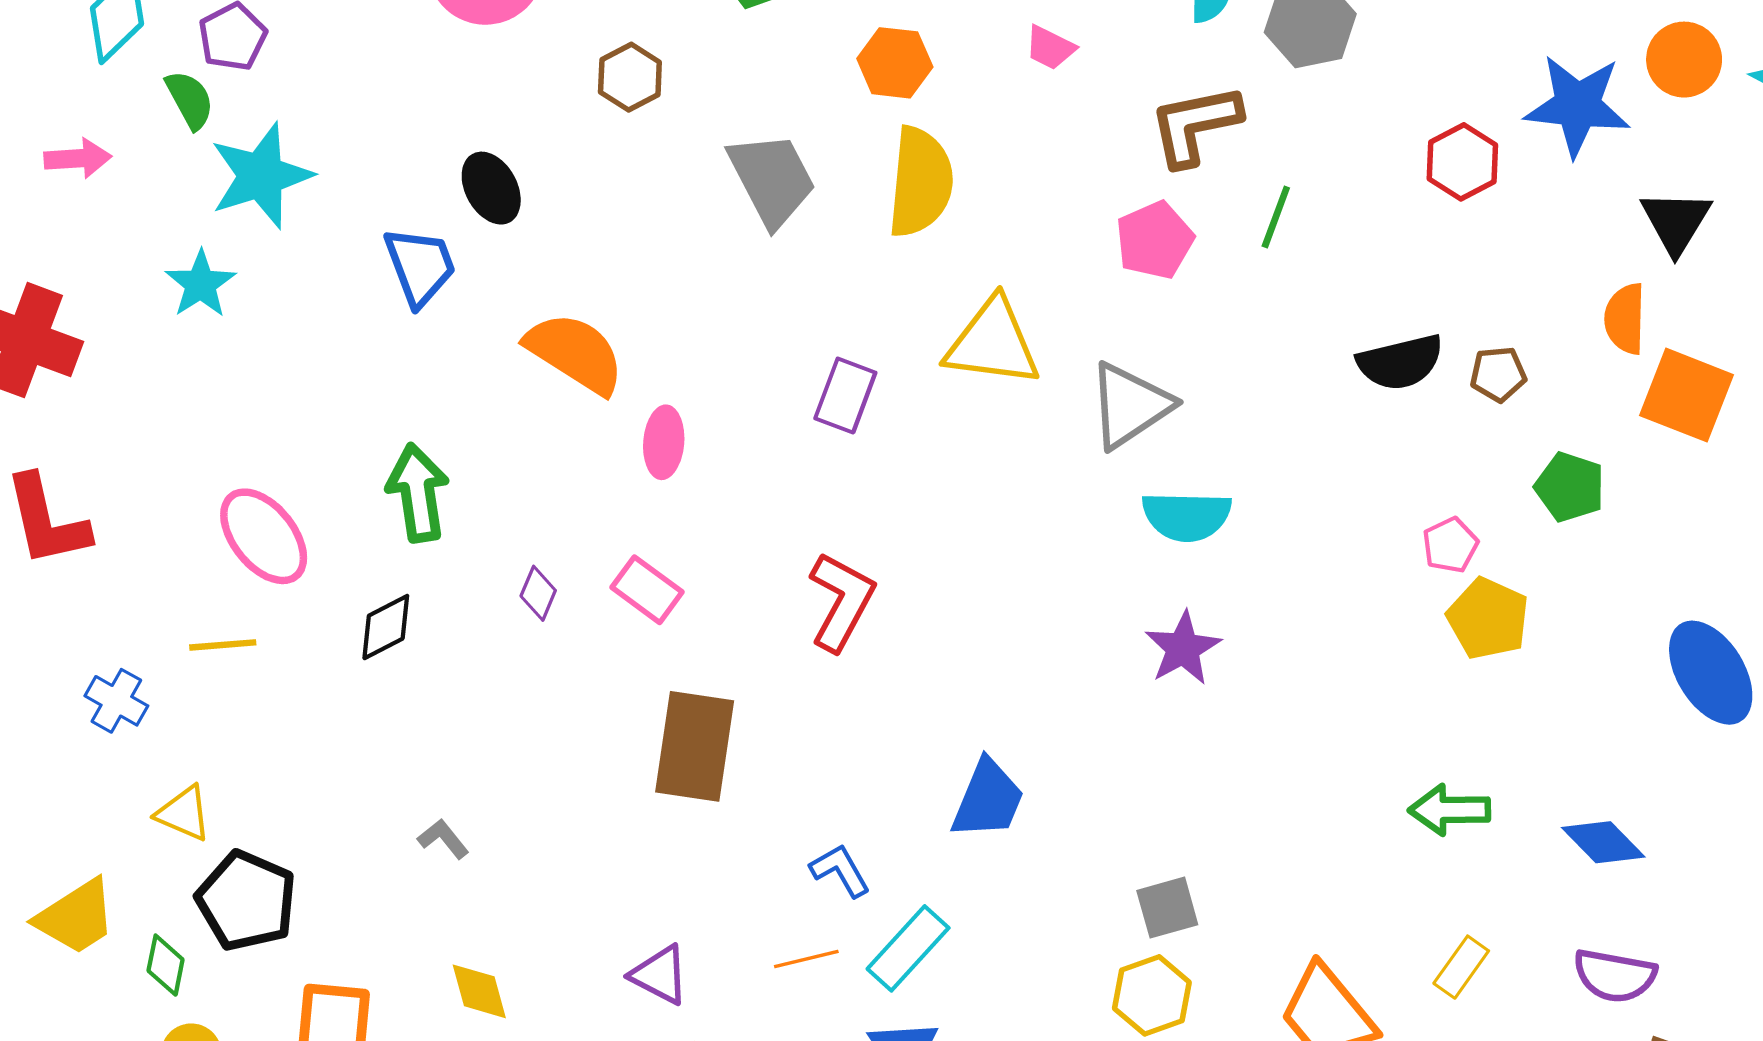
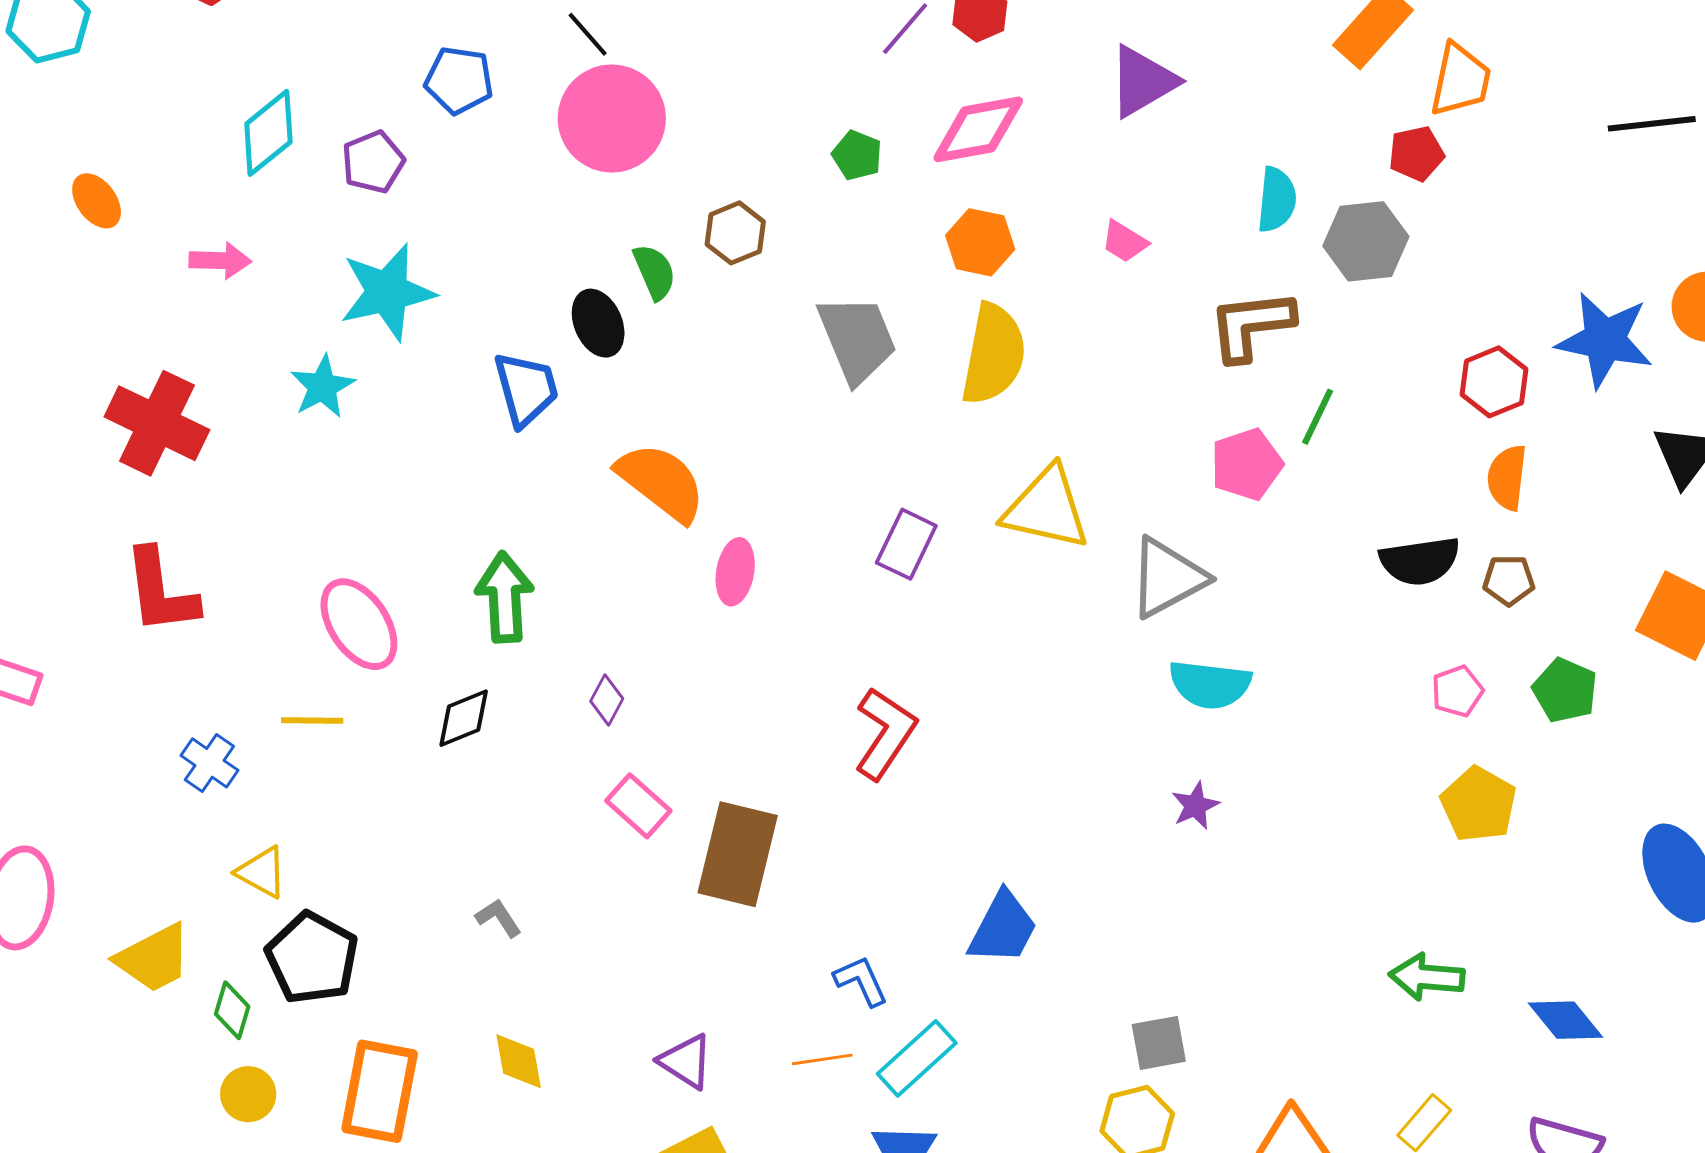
green semicircle: (190, 100) -> (655, 272), moved
pink pentagon: (1155, 240) -> (1247, 464), moved
orange semicircle: (1625, 319) -> (1507, 477), moved
pink pentagon: (1450, 545) -> (1457, 691), moved
pink rectangle: (647, 590) -> (638, 806), moved
purple star: (1183, 648) -> (1195, 806), size x0.7

